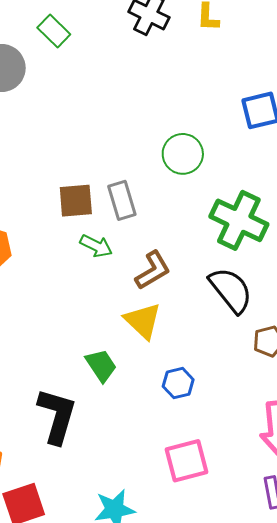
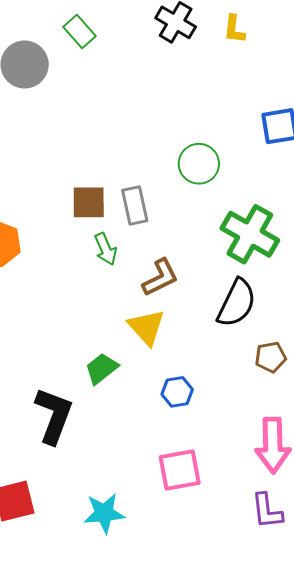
green arrow: (96, 246) -> (106, 249), turned 36
black semicircle: (231, 290) -> (237, 303), turned 60
green trapezoid: (101, 365) -> (102, 369), turned -99

